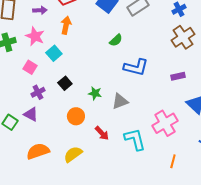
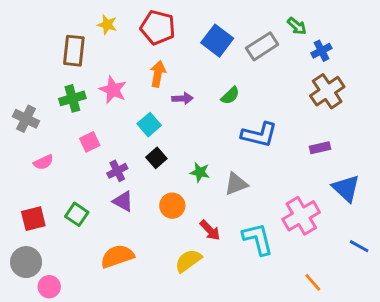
purple arrow: (40, 10) -> (182, 98), moved
cyan square: (54, 53) -> (149, 125), moved
pink square: (30, 67) -> (90, 142), moved, turned 32
purple triangle: (31, 114) -> (123, 201), moved
yellow semicircle: (73, 154) -> (188, 261), moved
orange line: (173, 161) -> (313, 282), moved, turned -56

